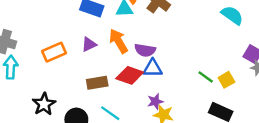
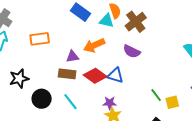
orange arrow: (118, 41) -> (94, 45), turned -100
purple triangle: (89, 44) -> (72, 56), moved
purple semicircle: (145, 50) -> (132, 51), moved

